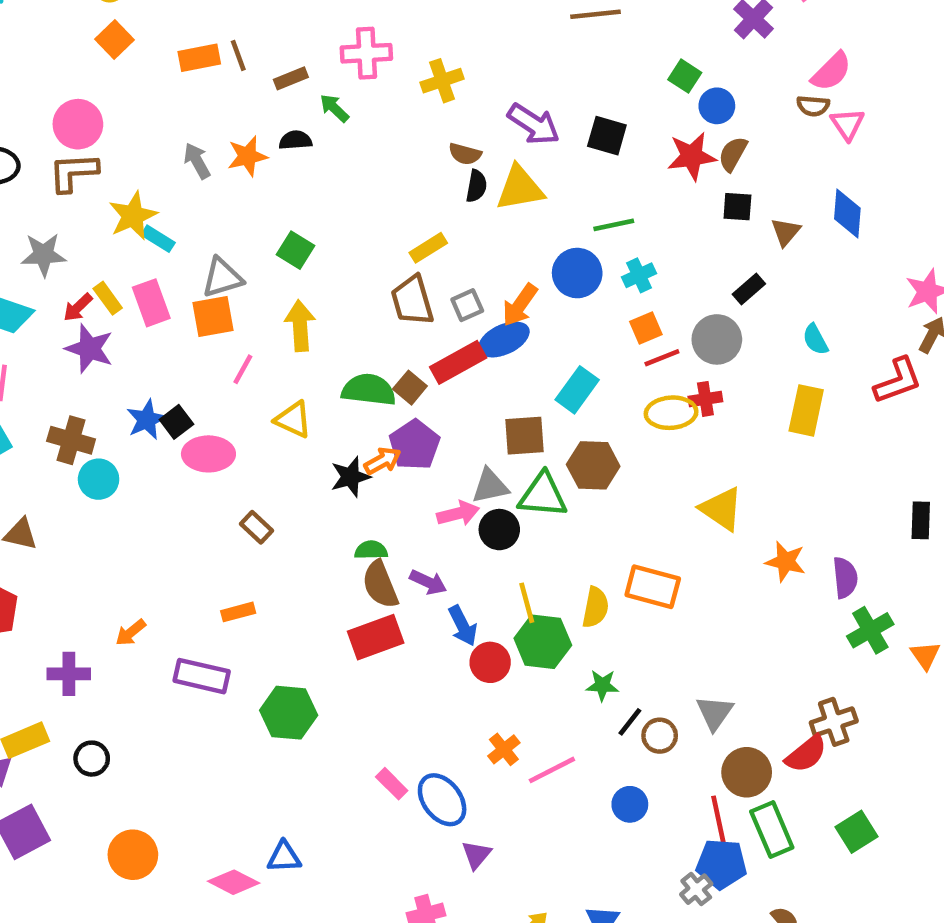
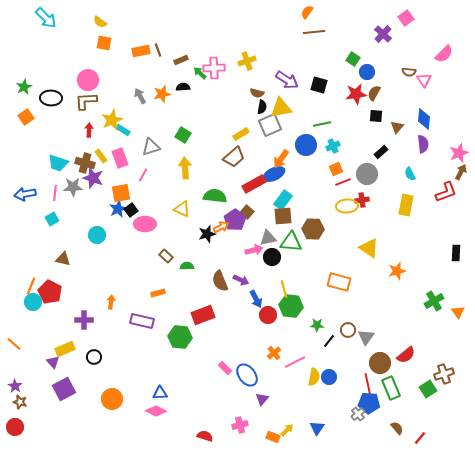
orange square: (115, 39) -> (104, 43), turned -35
pink cross: (366, 53) -> (214, 68), moved
pink semicircle: (831, 71) -> (444, 54), moved
gray star: (44, 255) -> (73, 187), moved
brown trapezoid: (412, 301) -> (234, 157), turned -115
gray square: (467, 305) -> (270, 125), moved, size x1.6
red arrow: (78, 307) -> (89, 130), moved, turned 136
orange square: (213, 317) -> (121, 193), moved
pink line: (243, 369) -> (143, 175), moved
brown square: (410, 388) -> (247, 212), moved
cyan rectangle: (577, 390) -> (283, 200), moved
brown cross: (71, 440) -> (85, 163), moved
green semicircle: (371, 550) -> (187, 266), moved
orange star: (786, 562) -> (397, 271), turned -30
purple semicircle: (845, 578) -> (423, 144), moved
yellow semicircle: (595, 607) -> (314, 377), moved
orange arrow: (131, 633) -> (111, 302), turned 136
red rectangle: (376, 637) -> (203, 315), moved
brown cross: (834, 722) -> (444, 374), moved
brown circle: (660, 736) -> (348, 330), moved
blue triangle: (284, 857) -> (160, 393), moved

